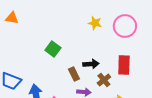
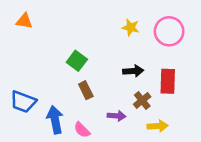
black arrow: (91, 64) -> (133, 71), moved
brown rectangle: (74, 74) -> (86, 90), moved

